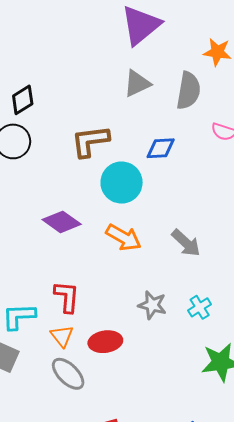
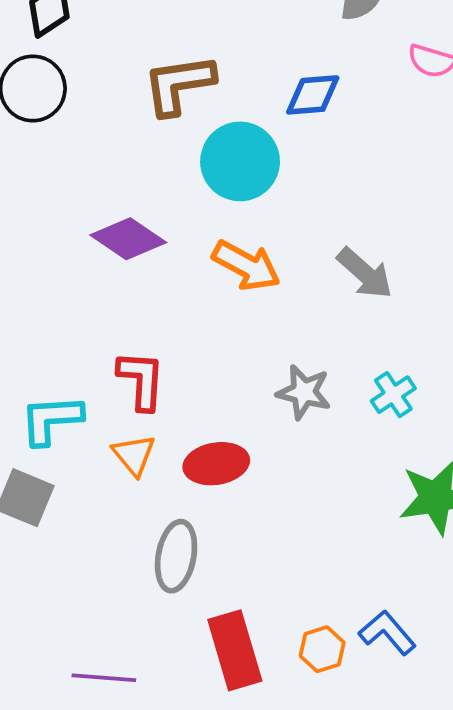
gray ellipse: (68, 374) -> (176, 556), moved, turned 57

